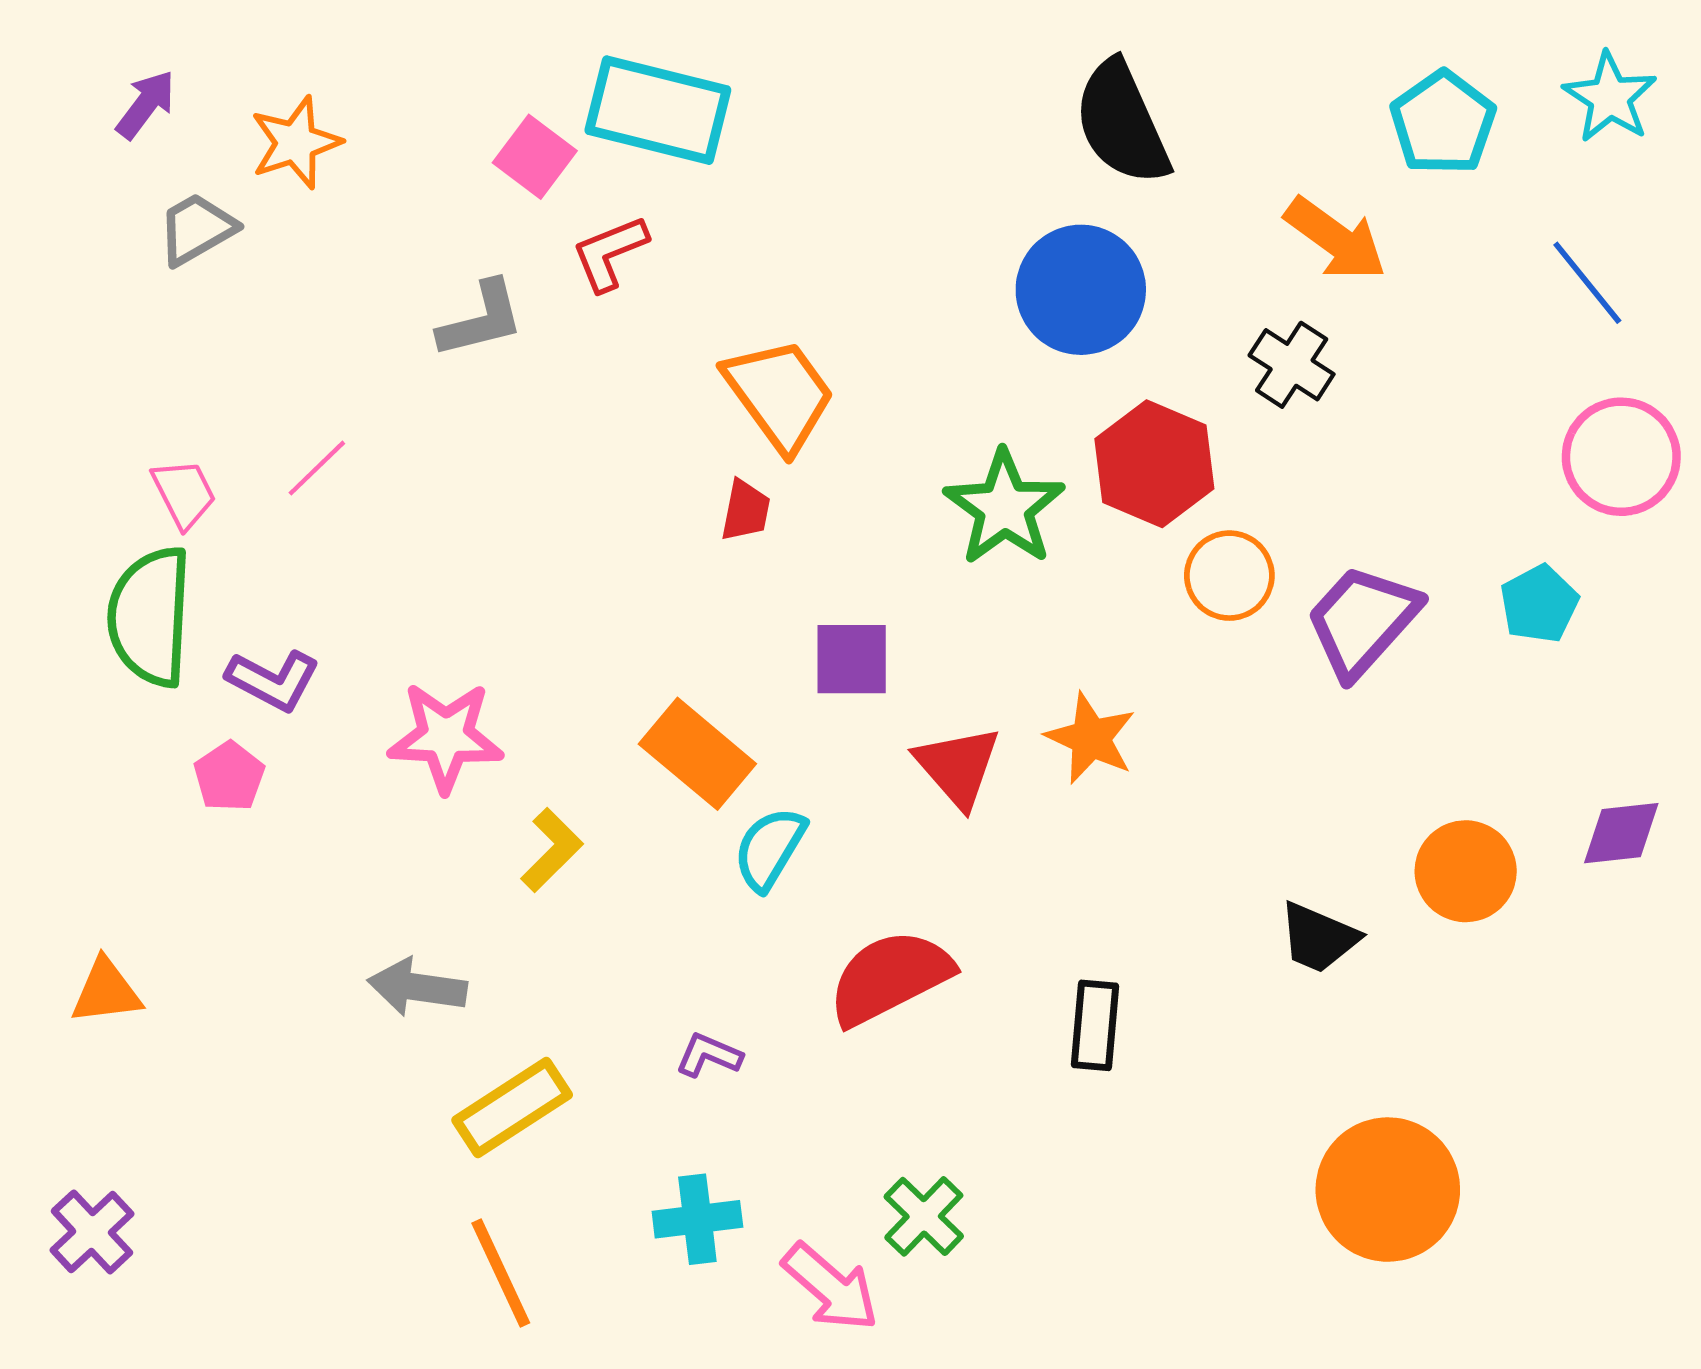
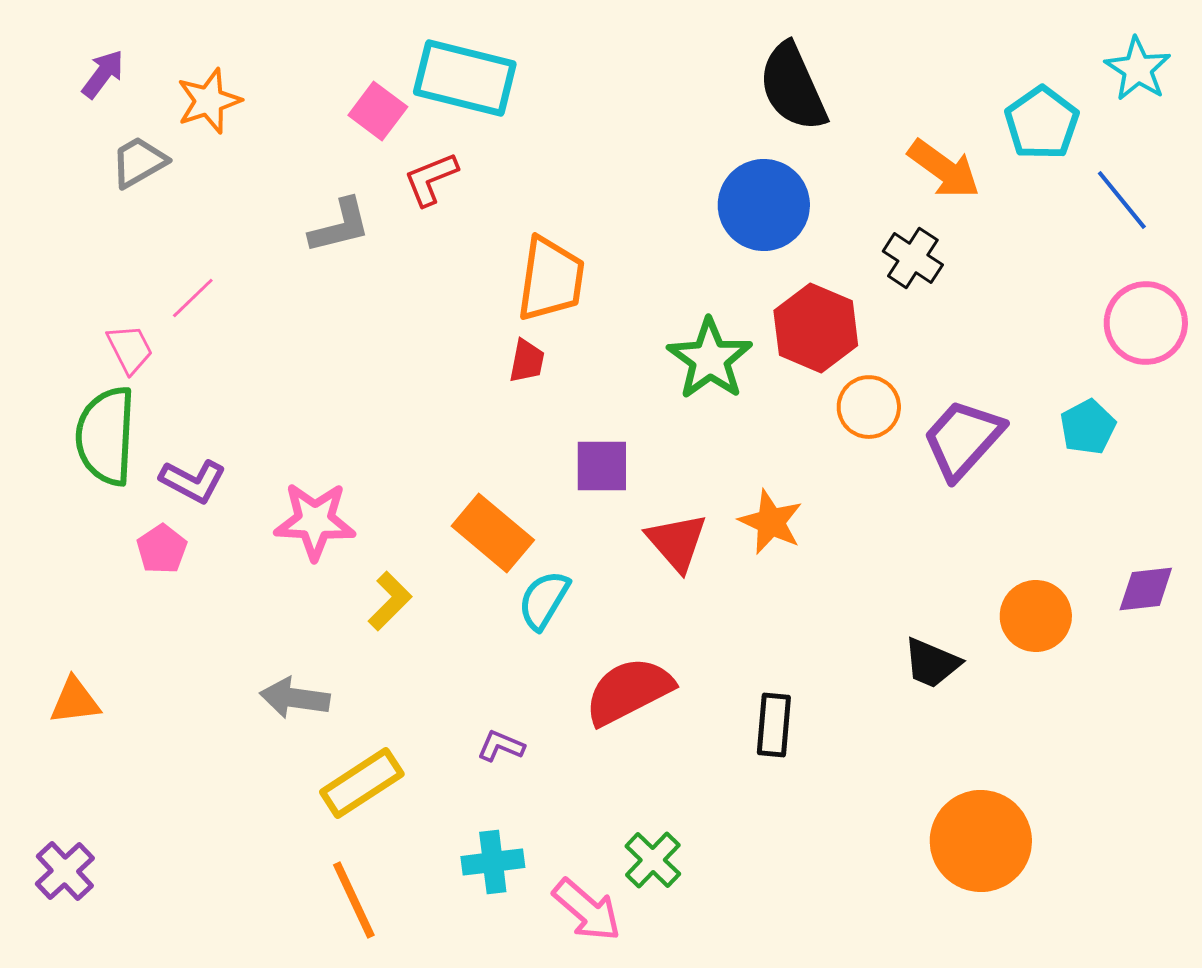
cyan pentagon: (1443, 123) -> (1042, 123), moved
orange trapezoid: (779, 394) -> (551, 279), turned 44
pink line: (317, 468) -> (193, 298), moved

